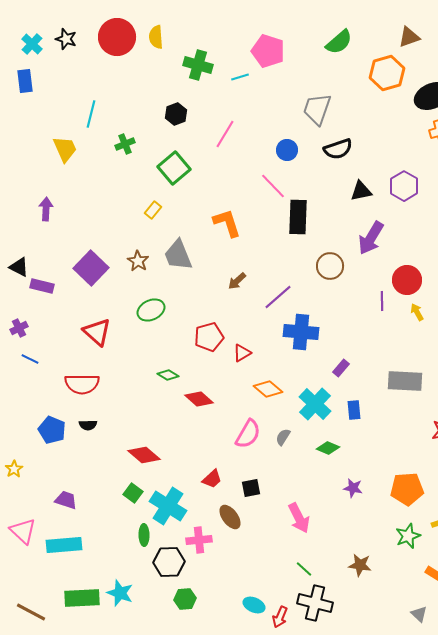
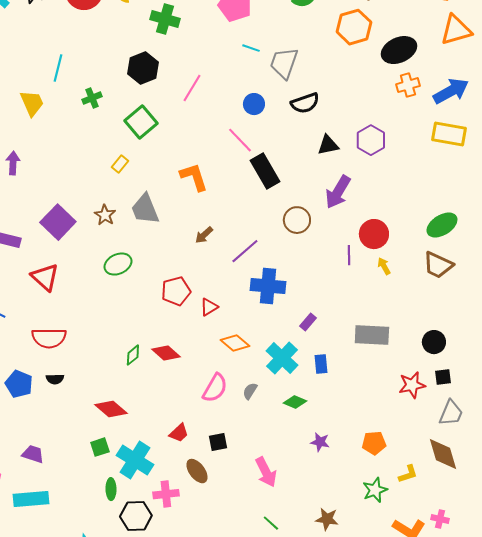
cyan line: (240, 77) -> (251, 48), moved, turned 36
black hexagon: (176, 114) -> (143, 68), size x1.4
black rectangle: (298, 217) -> (265, 171), turned -32
red triangle: (97, 332) -> (45, 277), moved
green diamond: (168, 375) -> (133, 355), moved, turned -70
orange pentagon: (407, 489) -> (374, 443), size x0.7
green square: (133, 493) -> (100, 447), turned 36

